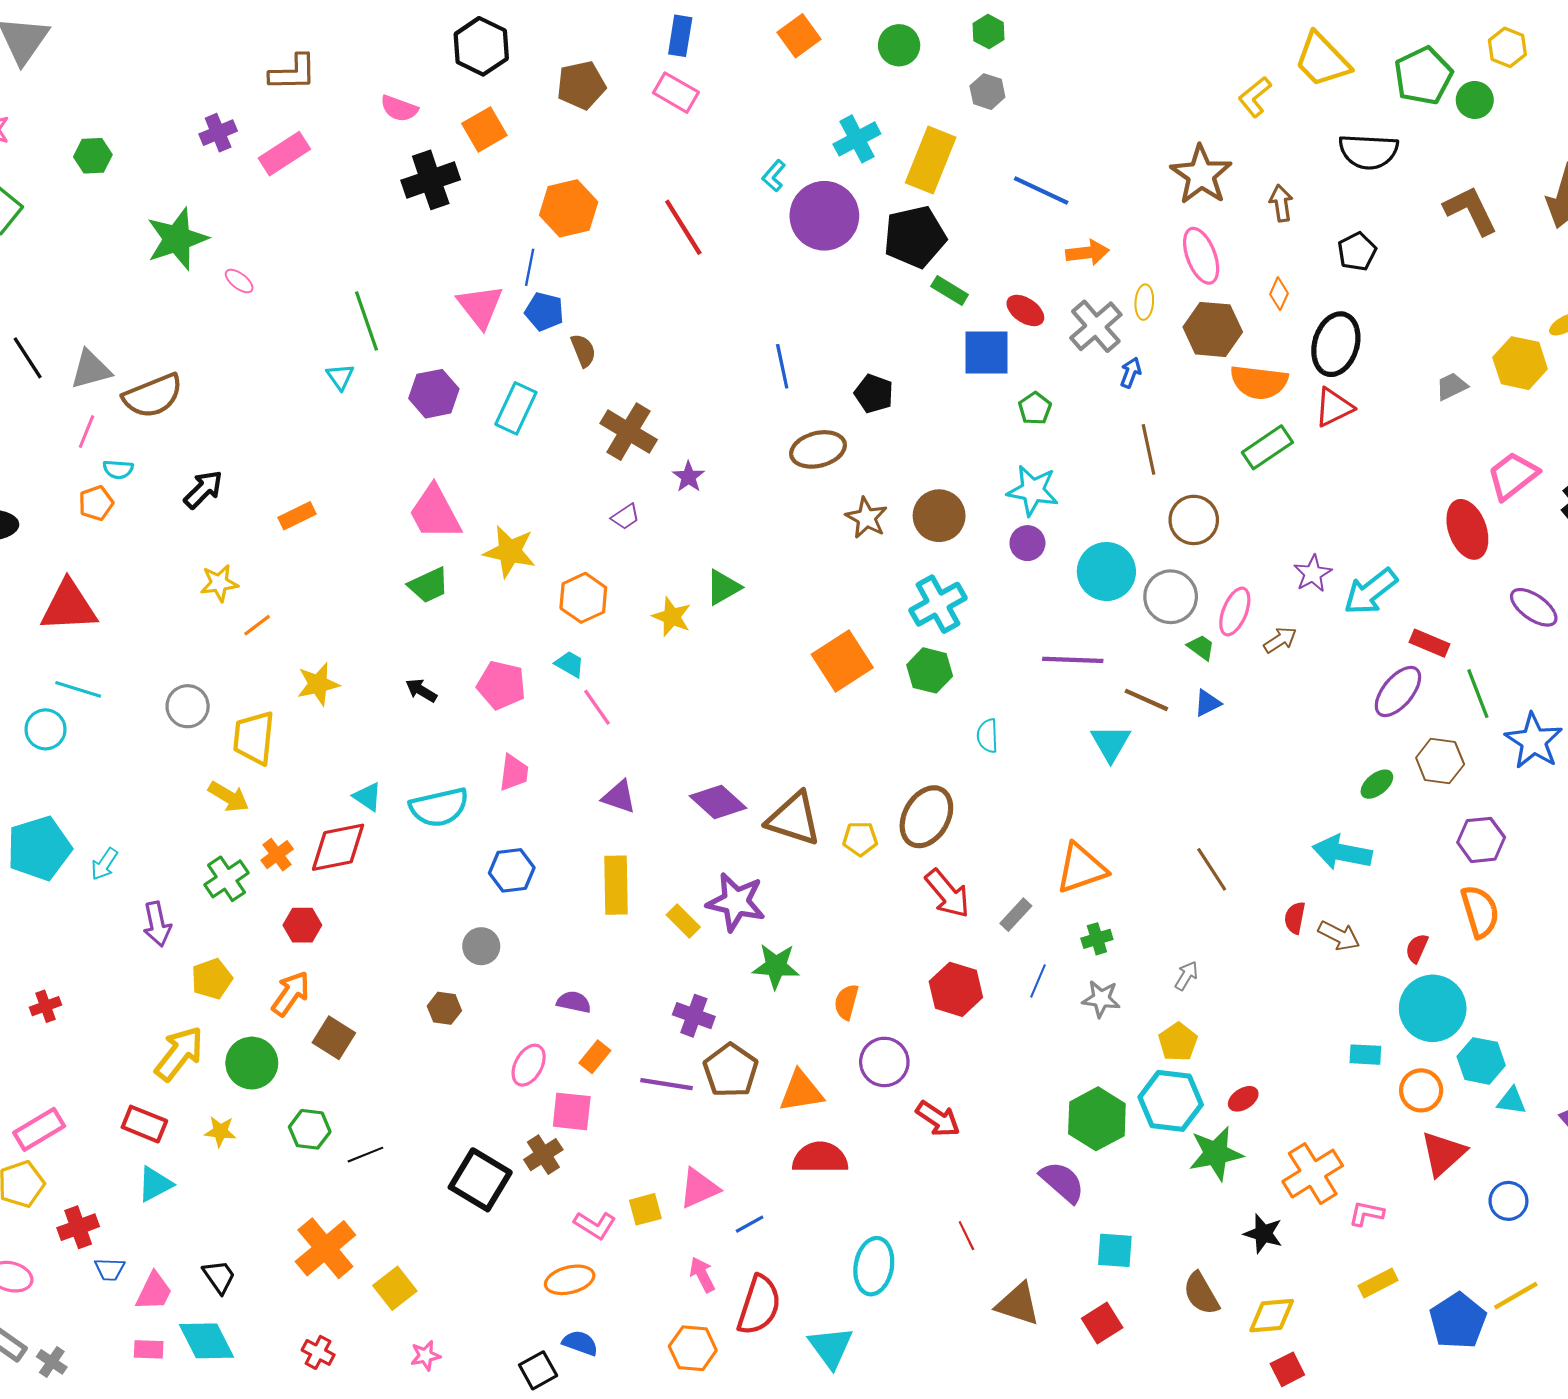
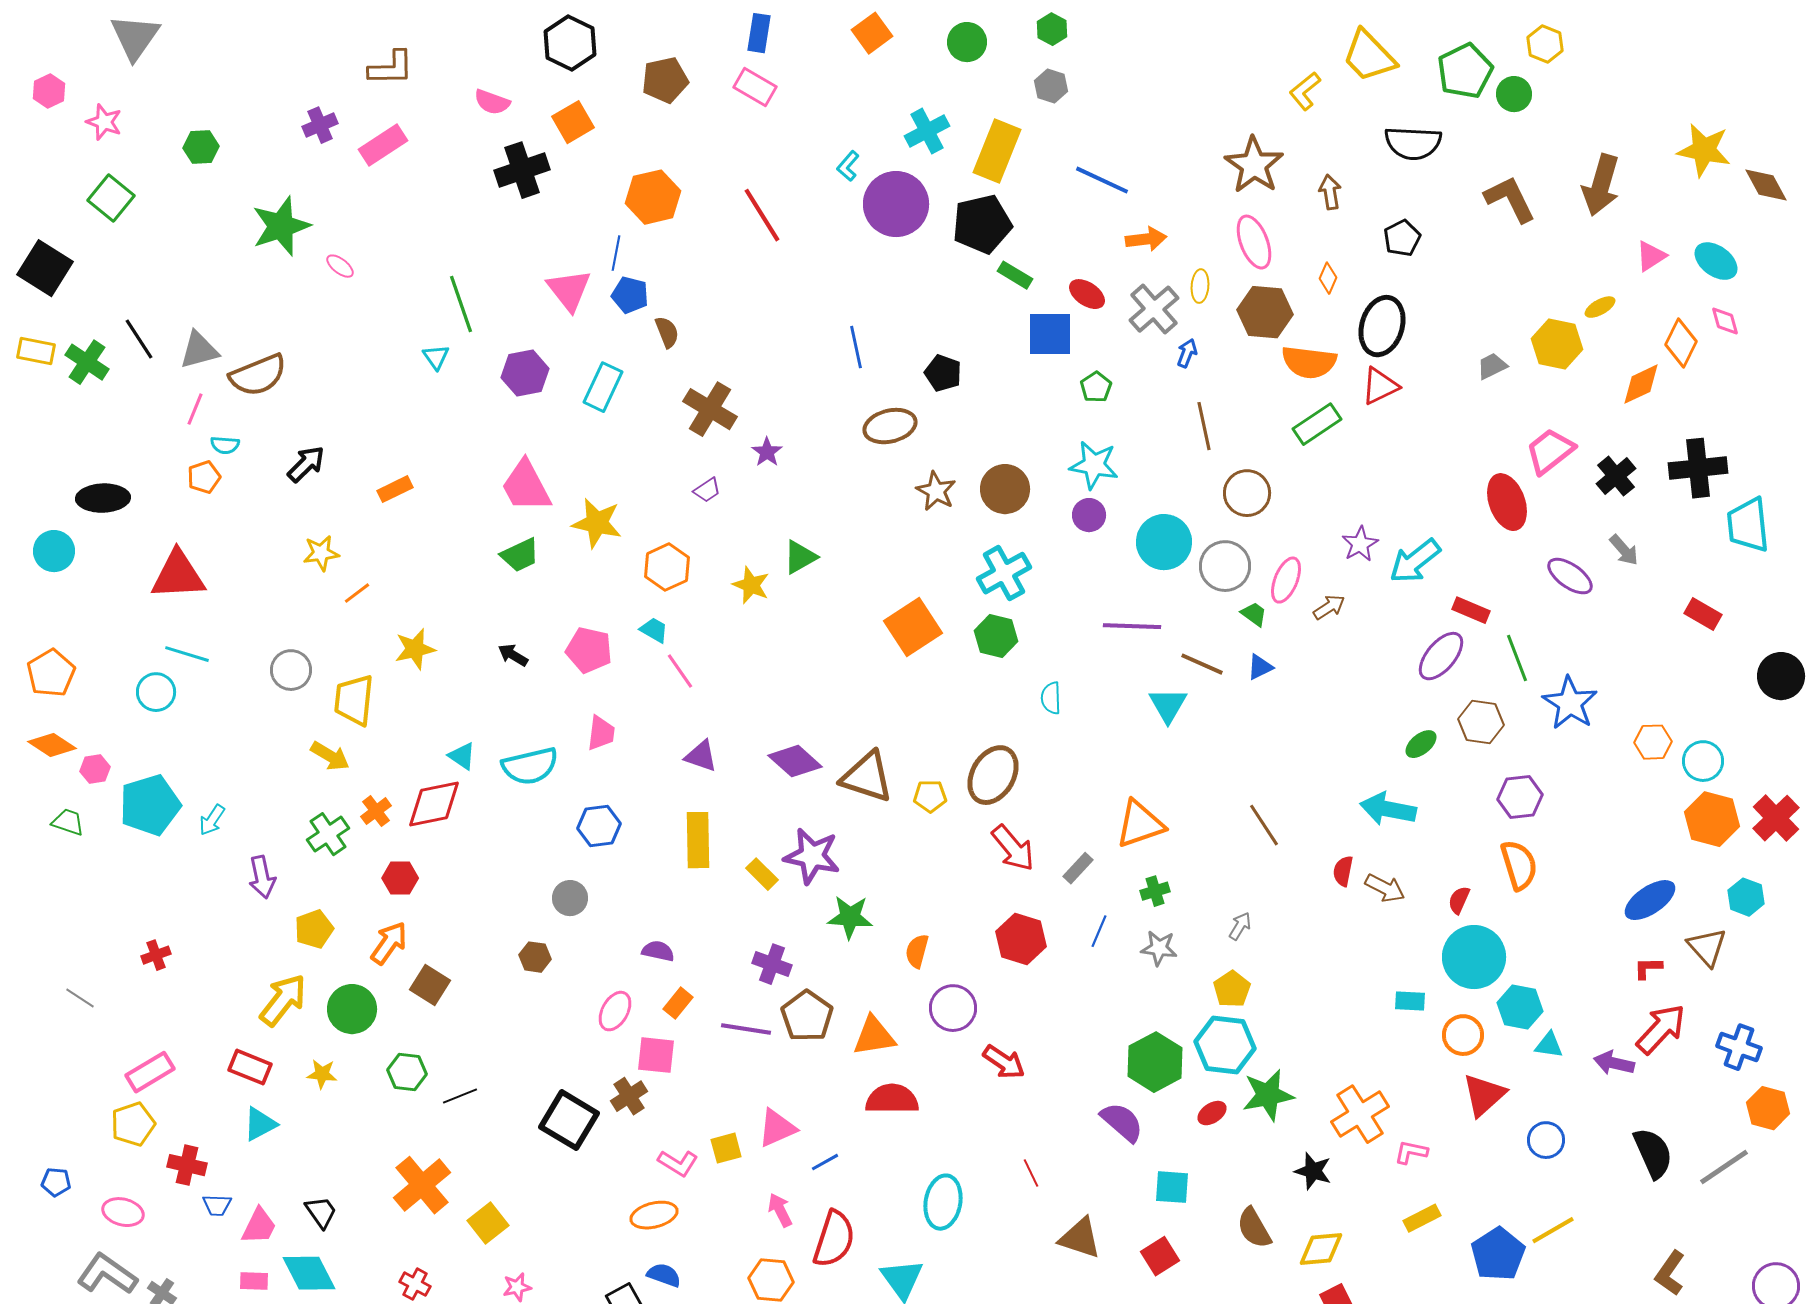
red ellipse: (1243, 1099) -> (1212, 1113), moved
red cross: (78, 1227) -> (187, 1165), turned 33

